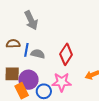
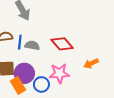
red diamond: (66, 54) -> (62, 44), turned -70

